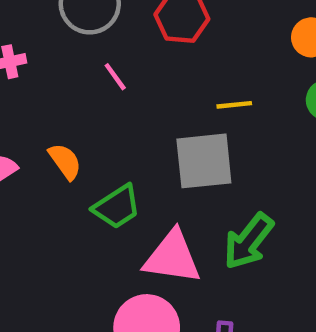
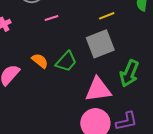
pink line: (115, 77) -> (51, 18), turned -56
green trapezoid: (117, 207) -> (66, 61), moved

